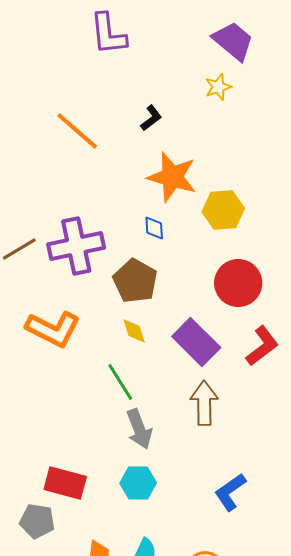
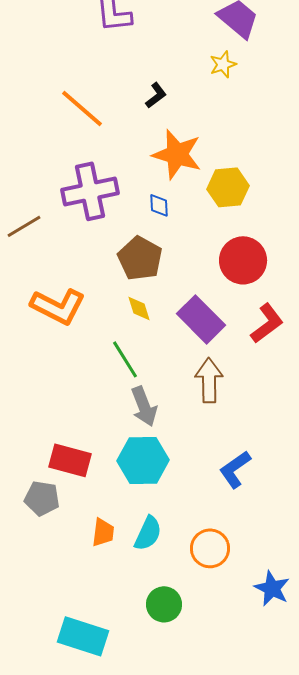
purple cross: (76, 246) -> (90, 191), moved
cyan hexagon: (138, 483) -> (143, 460), size x1.4

